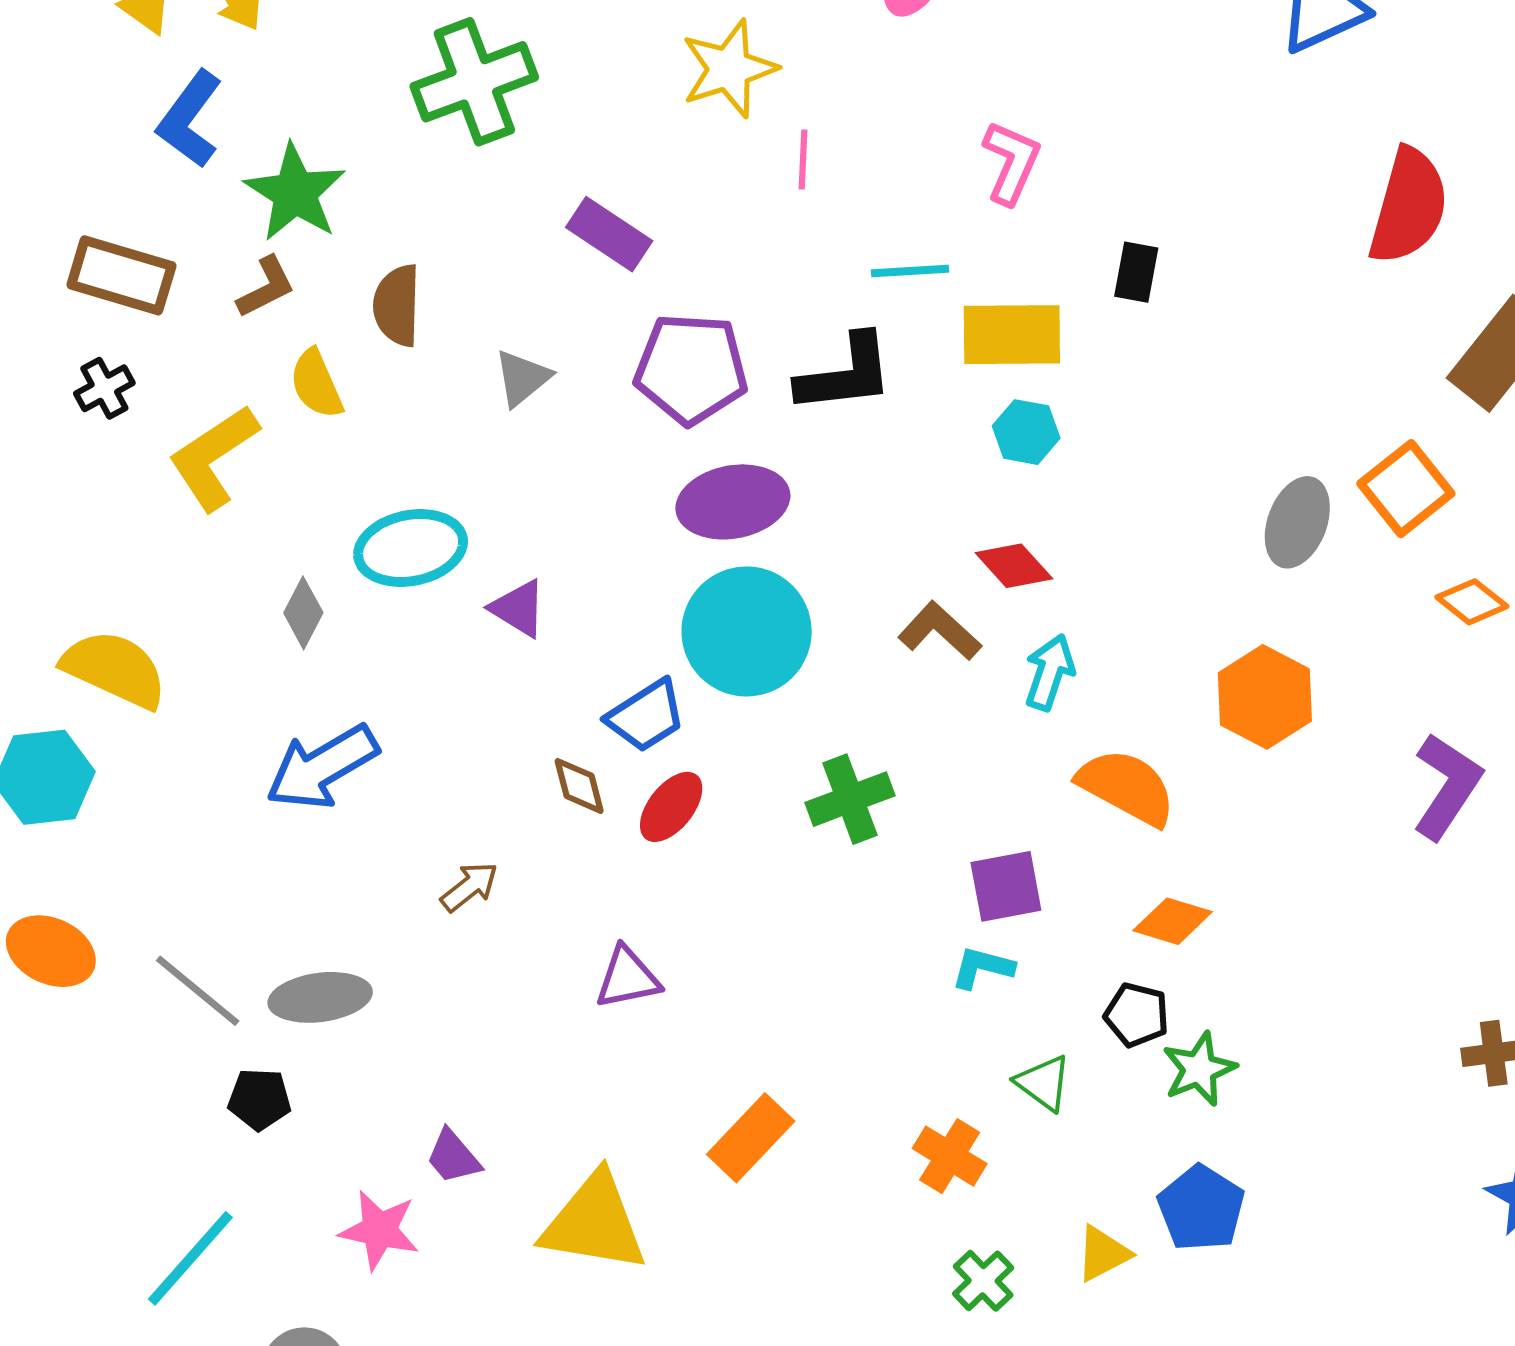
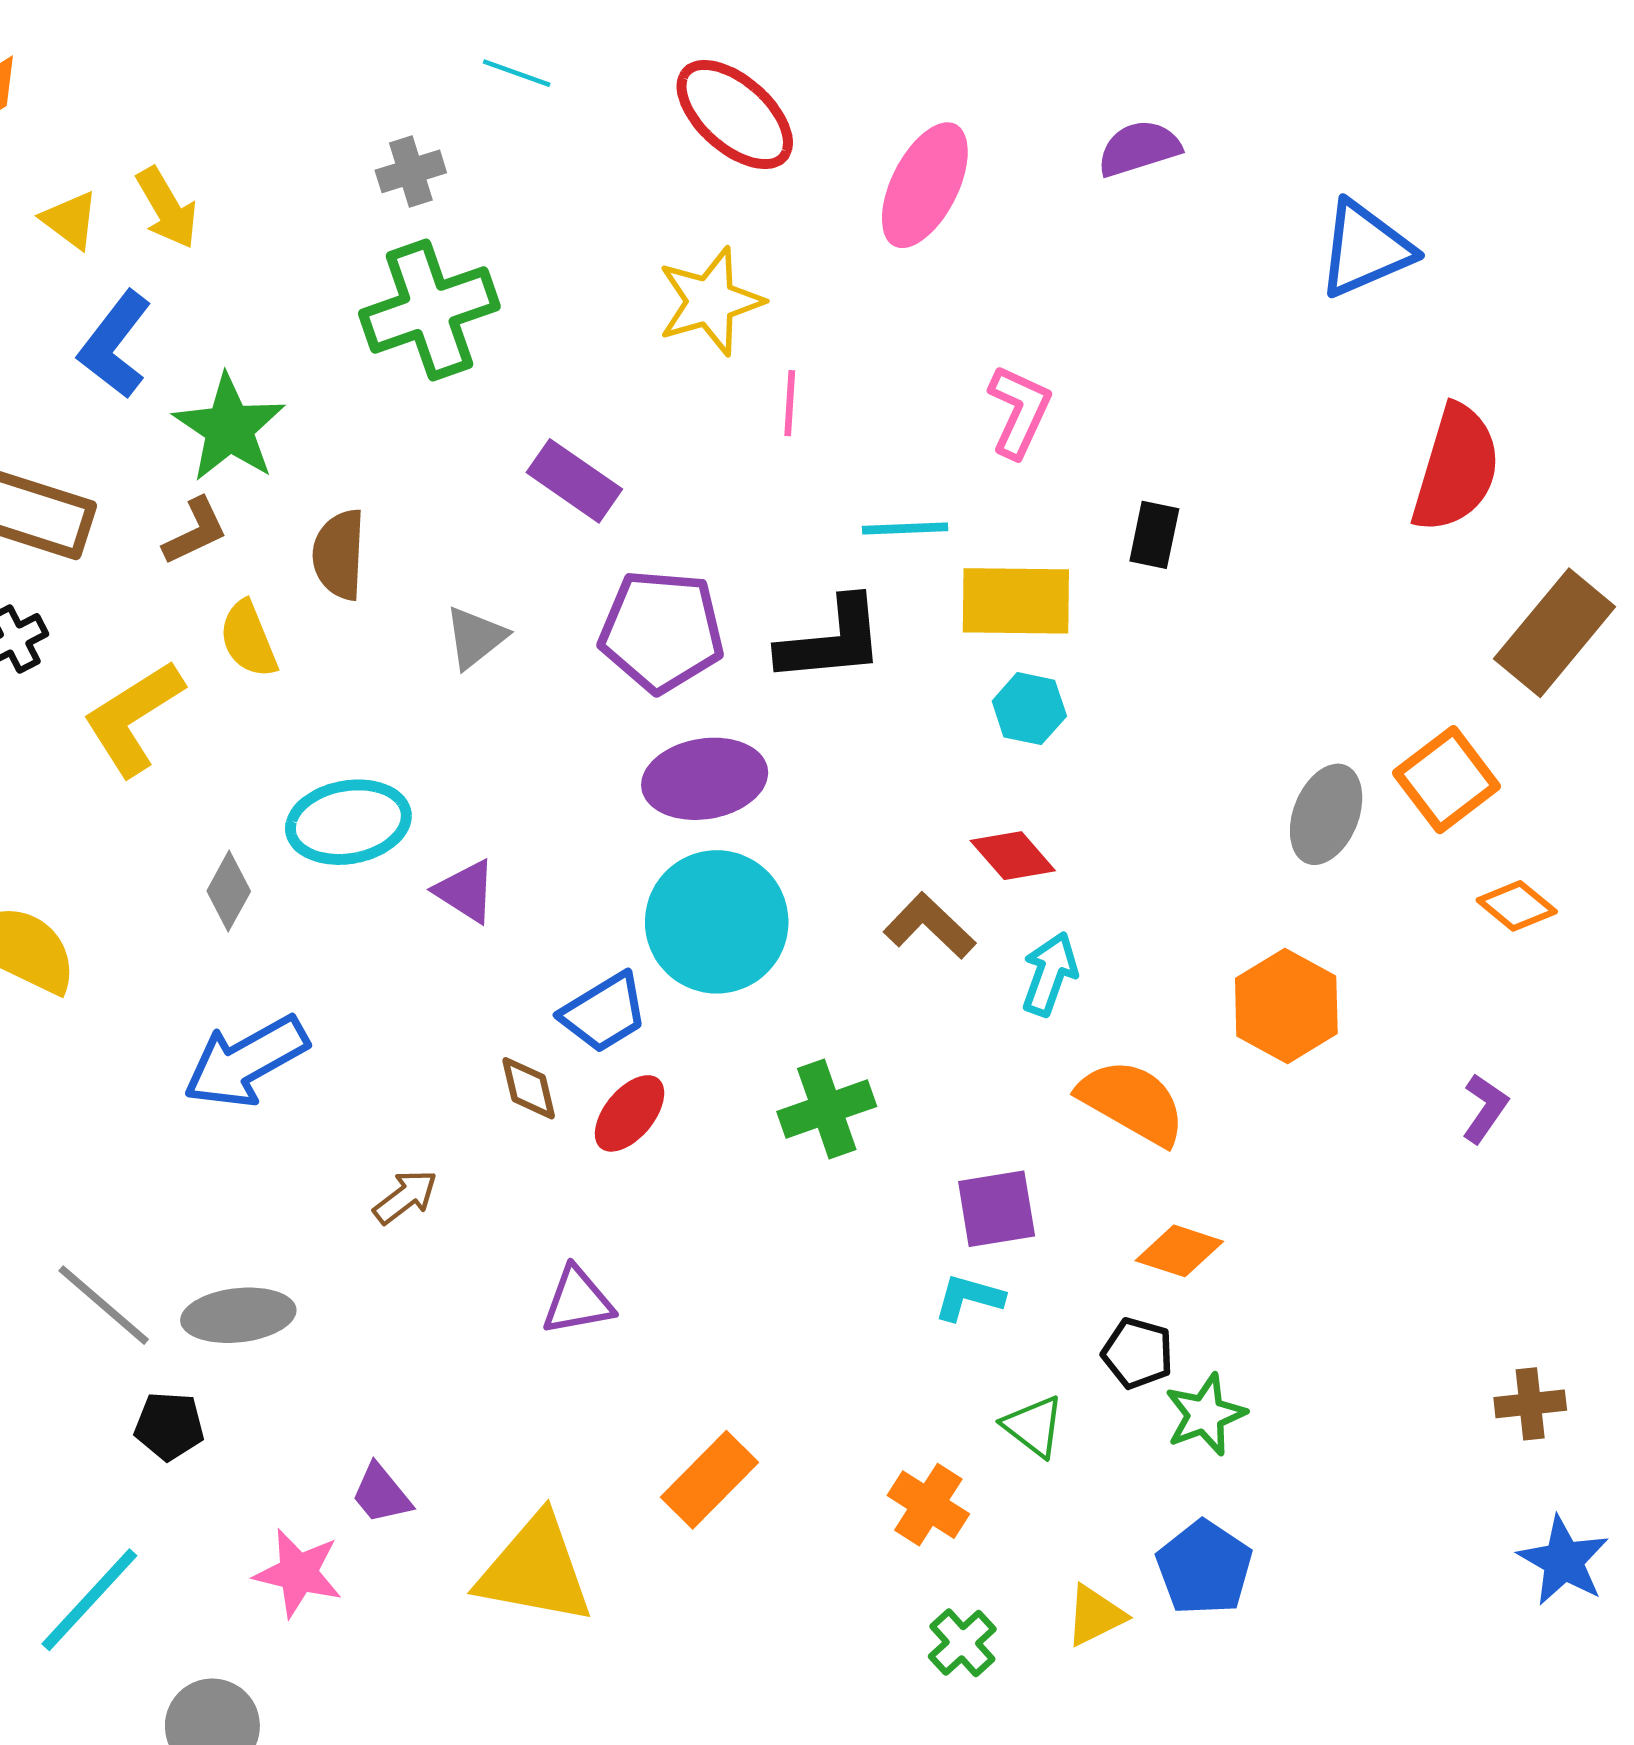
purple L-shape: (1447, 786) -> (1485, 1108), size x0.6

